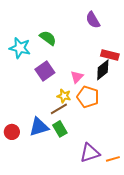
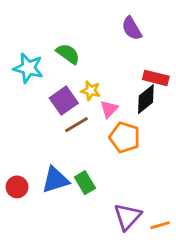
yellow star: (64, 96) -> (91, 91), moved
brown line: (59, 109) -> (76, 125), moved
purple triangle: (90, 153) -> (127, 217), turned -30

